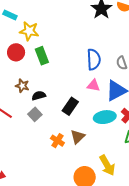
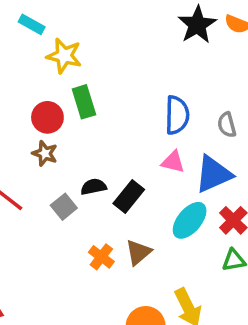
red circle: (16, 52) -> (47, 117), moved
black semicircle: (39, 96) -> (94, 187), moved
cyan ellipse: (105, 117) -> (190, 220), turned -45

